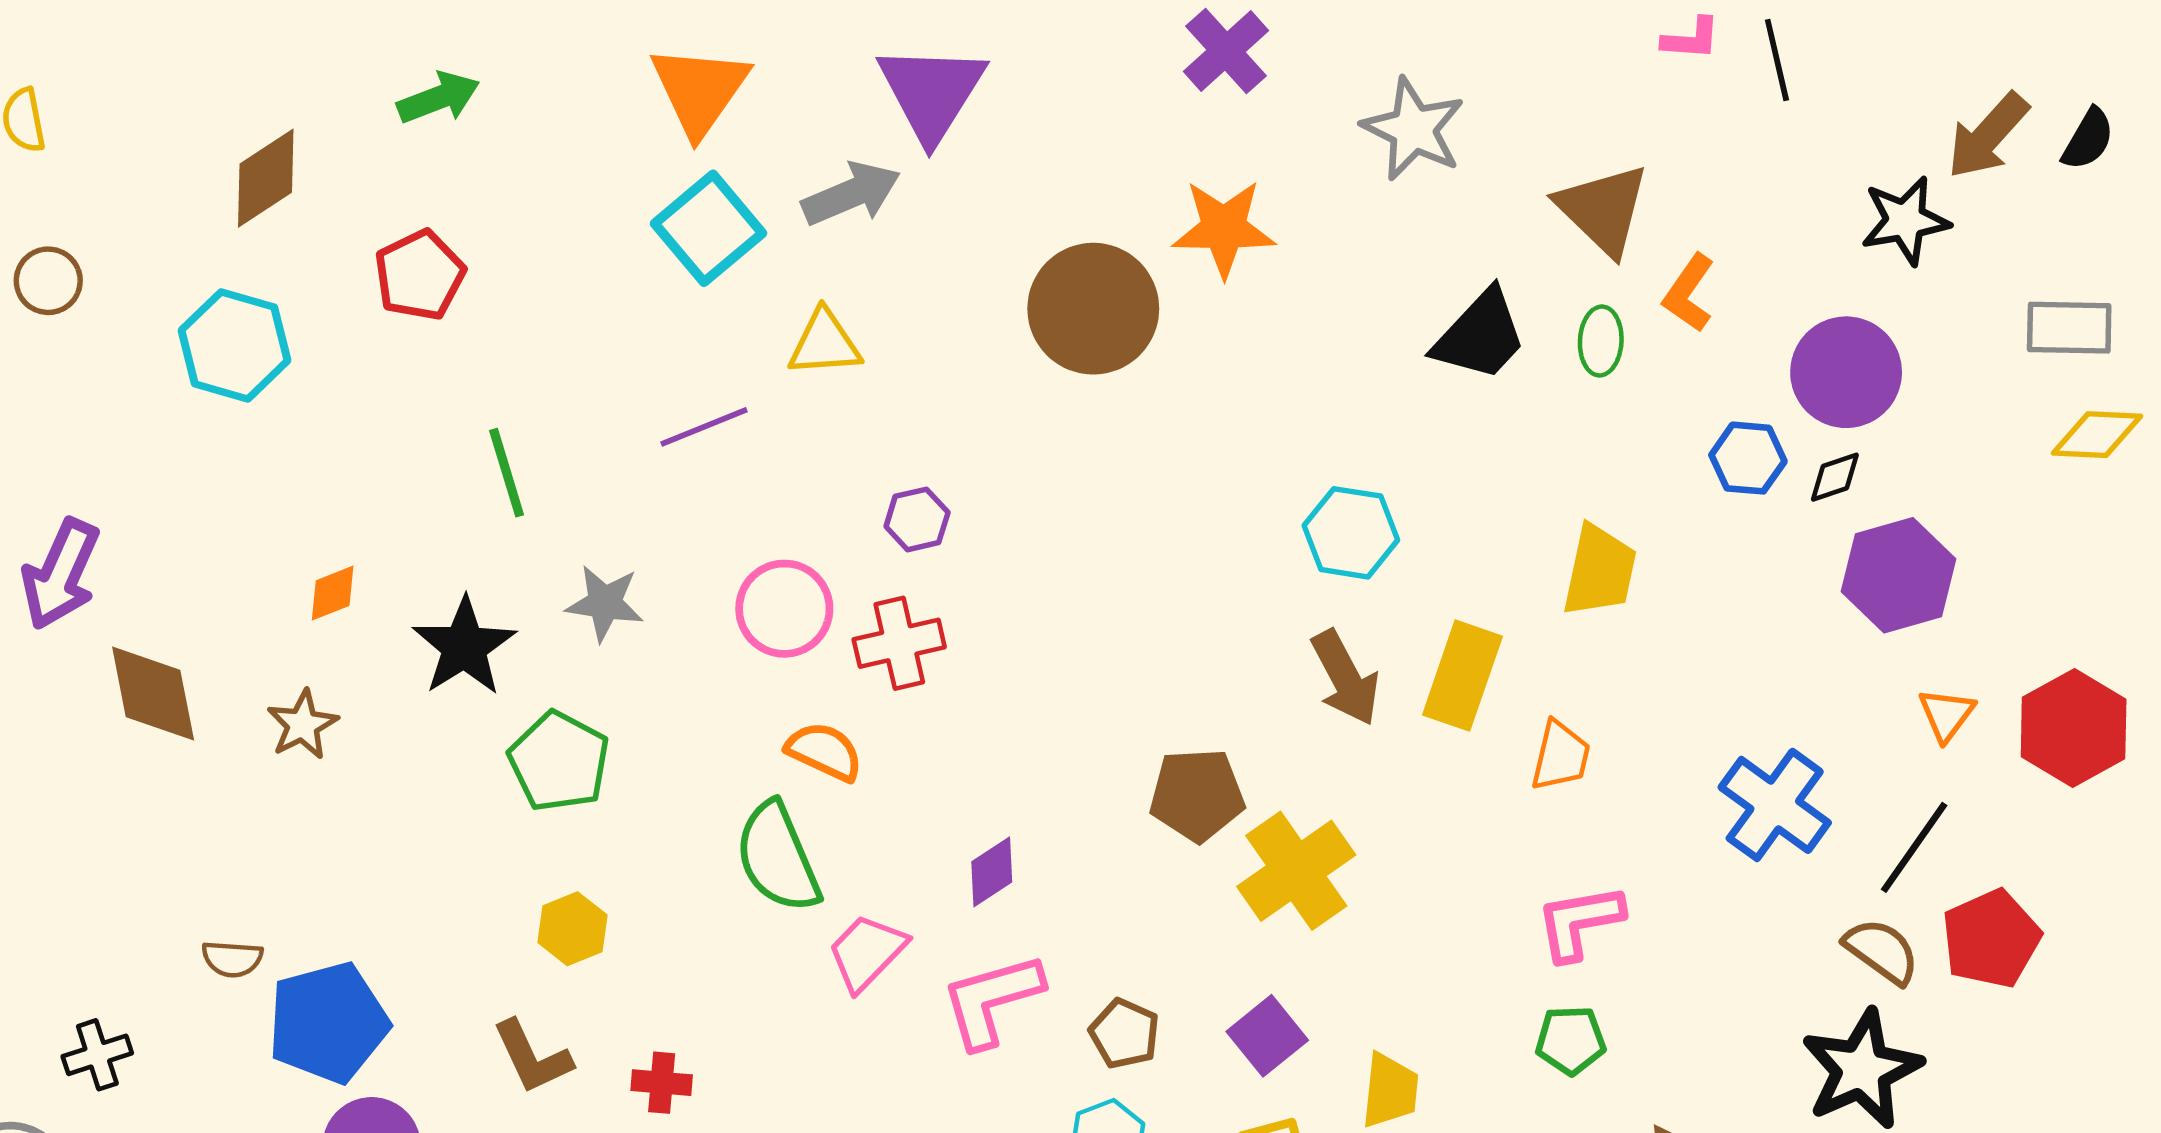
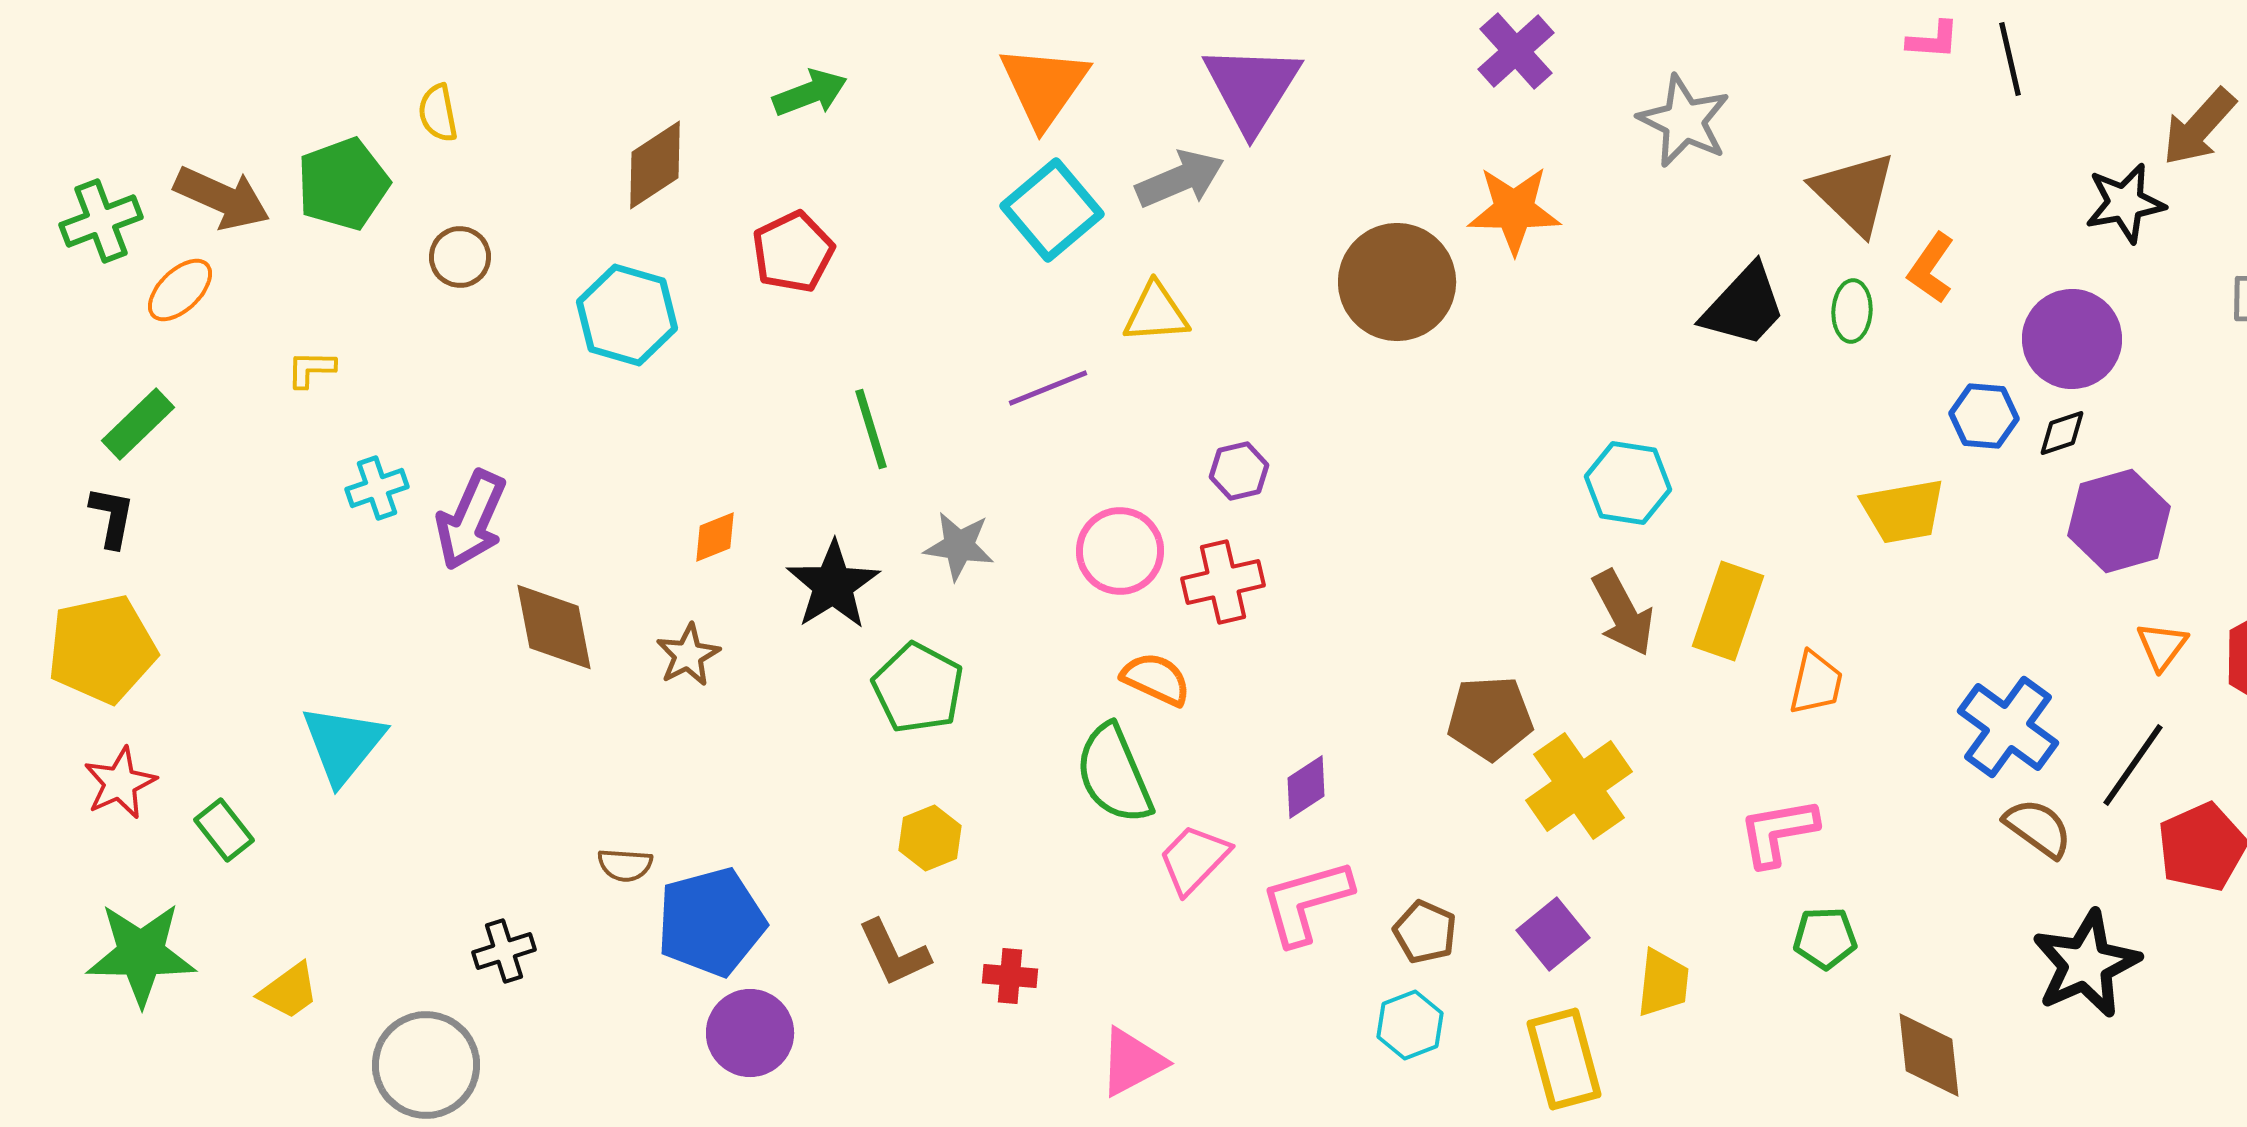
yellow trapezoid: (1600, 571) -> (1903, 511), moved, turned 68
pink L-shape: (1580, 922) -> (1778, 832), moved
brown semicircle: (1882, 951) -> (2038, 828), moved

